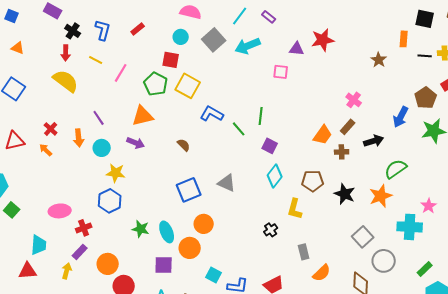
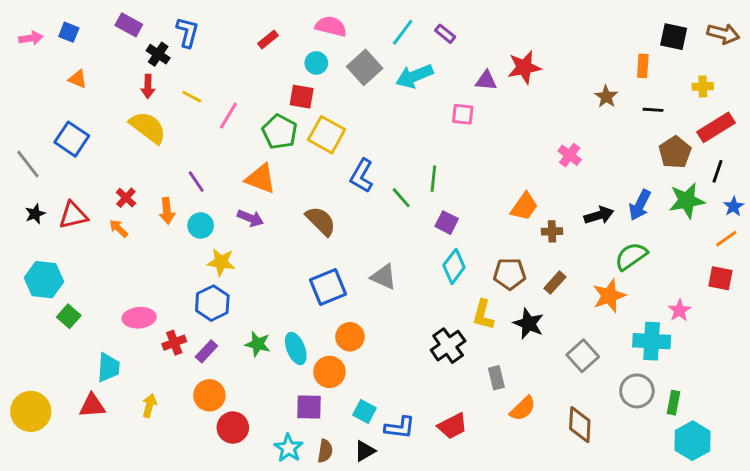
red rectangle: (138, 29) -> (268, 40), moved
blue L-shape: (103, 30) -> (187, 32), moved
black line: (425, 56) -> (653, 110), moved
blue L-shape: (212, 114) -> (362, 176), turned -90
orange triangle: (143, 116) -> (261, 179), turned 35
blue arrow: (401, 117) -> (640, 205), moved
brown rectangle: (348, 127) -> (555, 283), moved
brown semicircle: (184, 145) -> (321, 221), size x1.6
black star: (345, 194) -> (529, 324), moved
black cross: (271, 230) -> (448, 346), size x1.6
purple rectangle: (80, 252) -> (206, 351), moved
gray circle: (384, 261) -> (637, 391), moved
purple square: (164, 265) -> (309, 407), moved
green rectangle: (425, 269) -> (674, 403), turned -35

